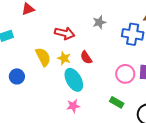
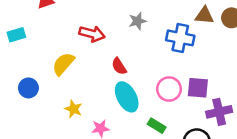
yellow semicircle: (43, 57) -> (63, 64), turned -114
yellow star: (64, 58) -> (73, 109), moved
cyan ellipse: (74, 80) -> (127, 97), moved

